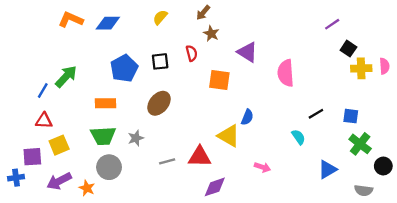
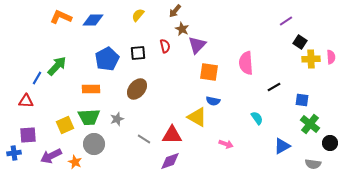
purple triangle: (247, 52) -> (197, 45), moved, turned 42
orange square: (219, 80) -> (209, 72), moved
black line: (316, 114) -> (274, 87), moved
blue semicircle: (247, 117) -> (213, 101), turned 80
red triangle: (44, 121) -> (26, 101), moved
yellow square: (59, 145) -> (65, 125), moved
gray line: (167, 161) -> (144, 139), turned 48
purple diamond: (215, 187) -> (170, 161), moved

